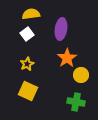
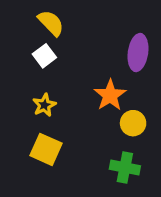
yellow semicircle: (31, 14) -> (51, 23), turned 54
purple ellipse: (61, 29) -> (138, 53), moved

